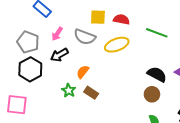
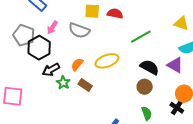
green line: (157, 33) -> (141, 37), moved, turned -50
yellow ellipse: (117, 45) -> (107, 61), moved
black arrow: (59, 55) -> (51, 70), moved
black hexagon: (30, 69) -> (39, 48), moved

